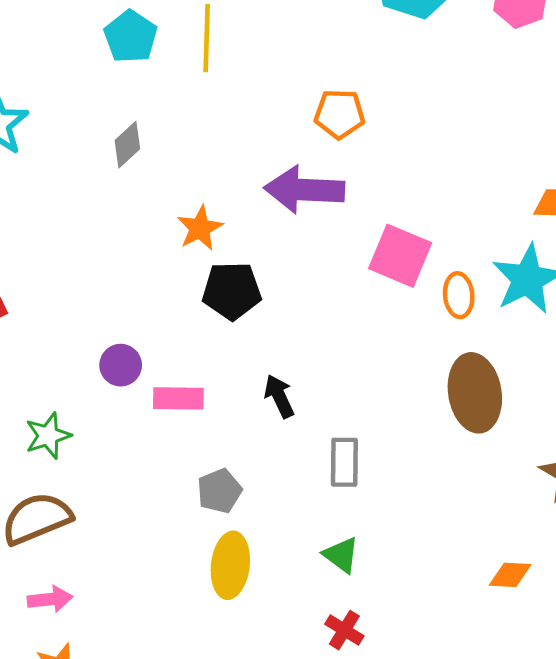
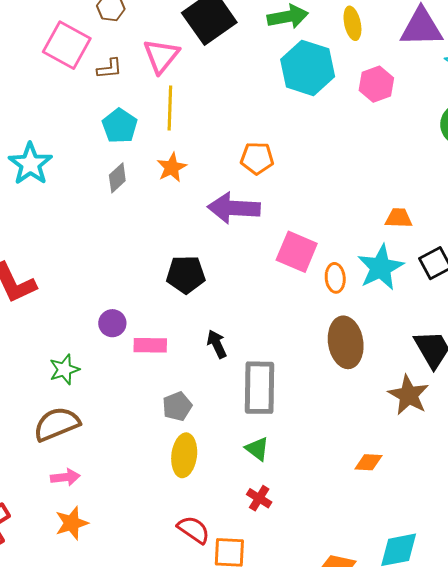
cyan pentagon: (131, 37) -> (120, 126), moved
orange star: (200, 228) -> (172, 167), moved
gray rectangle: (344, 462) -> (260, 388), size x1.6

